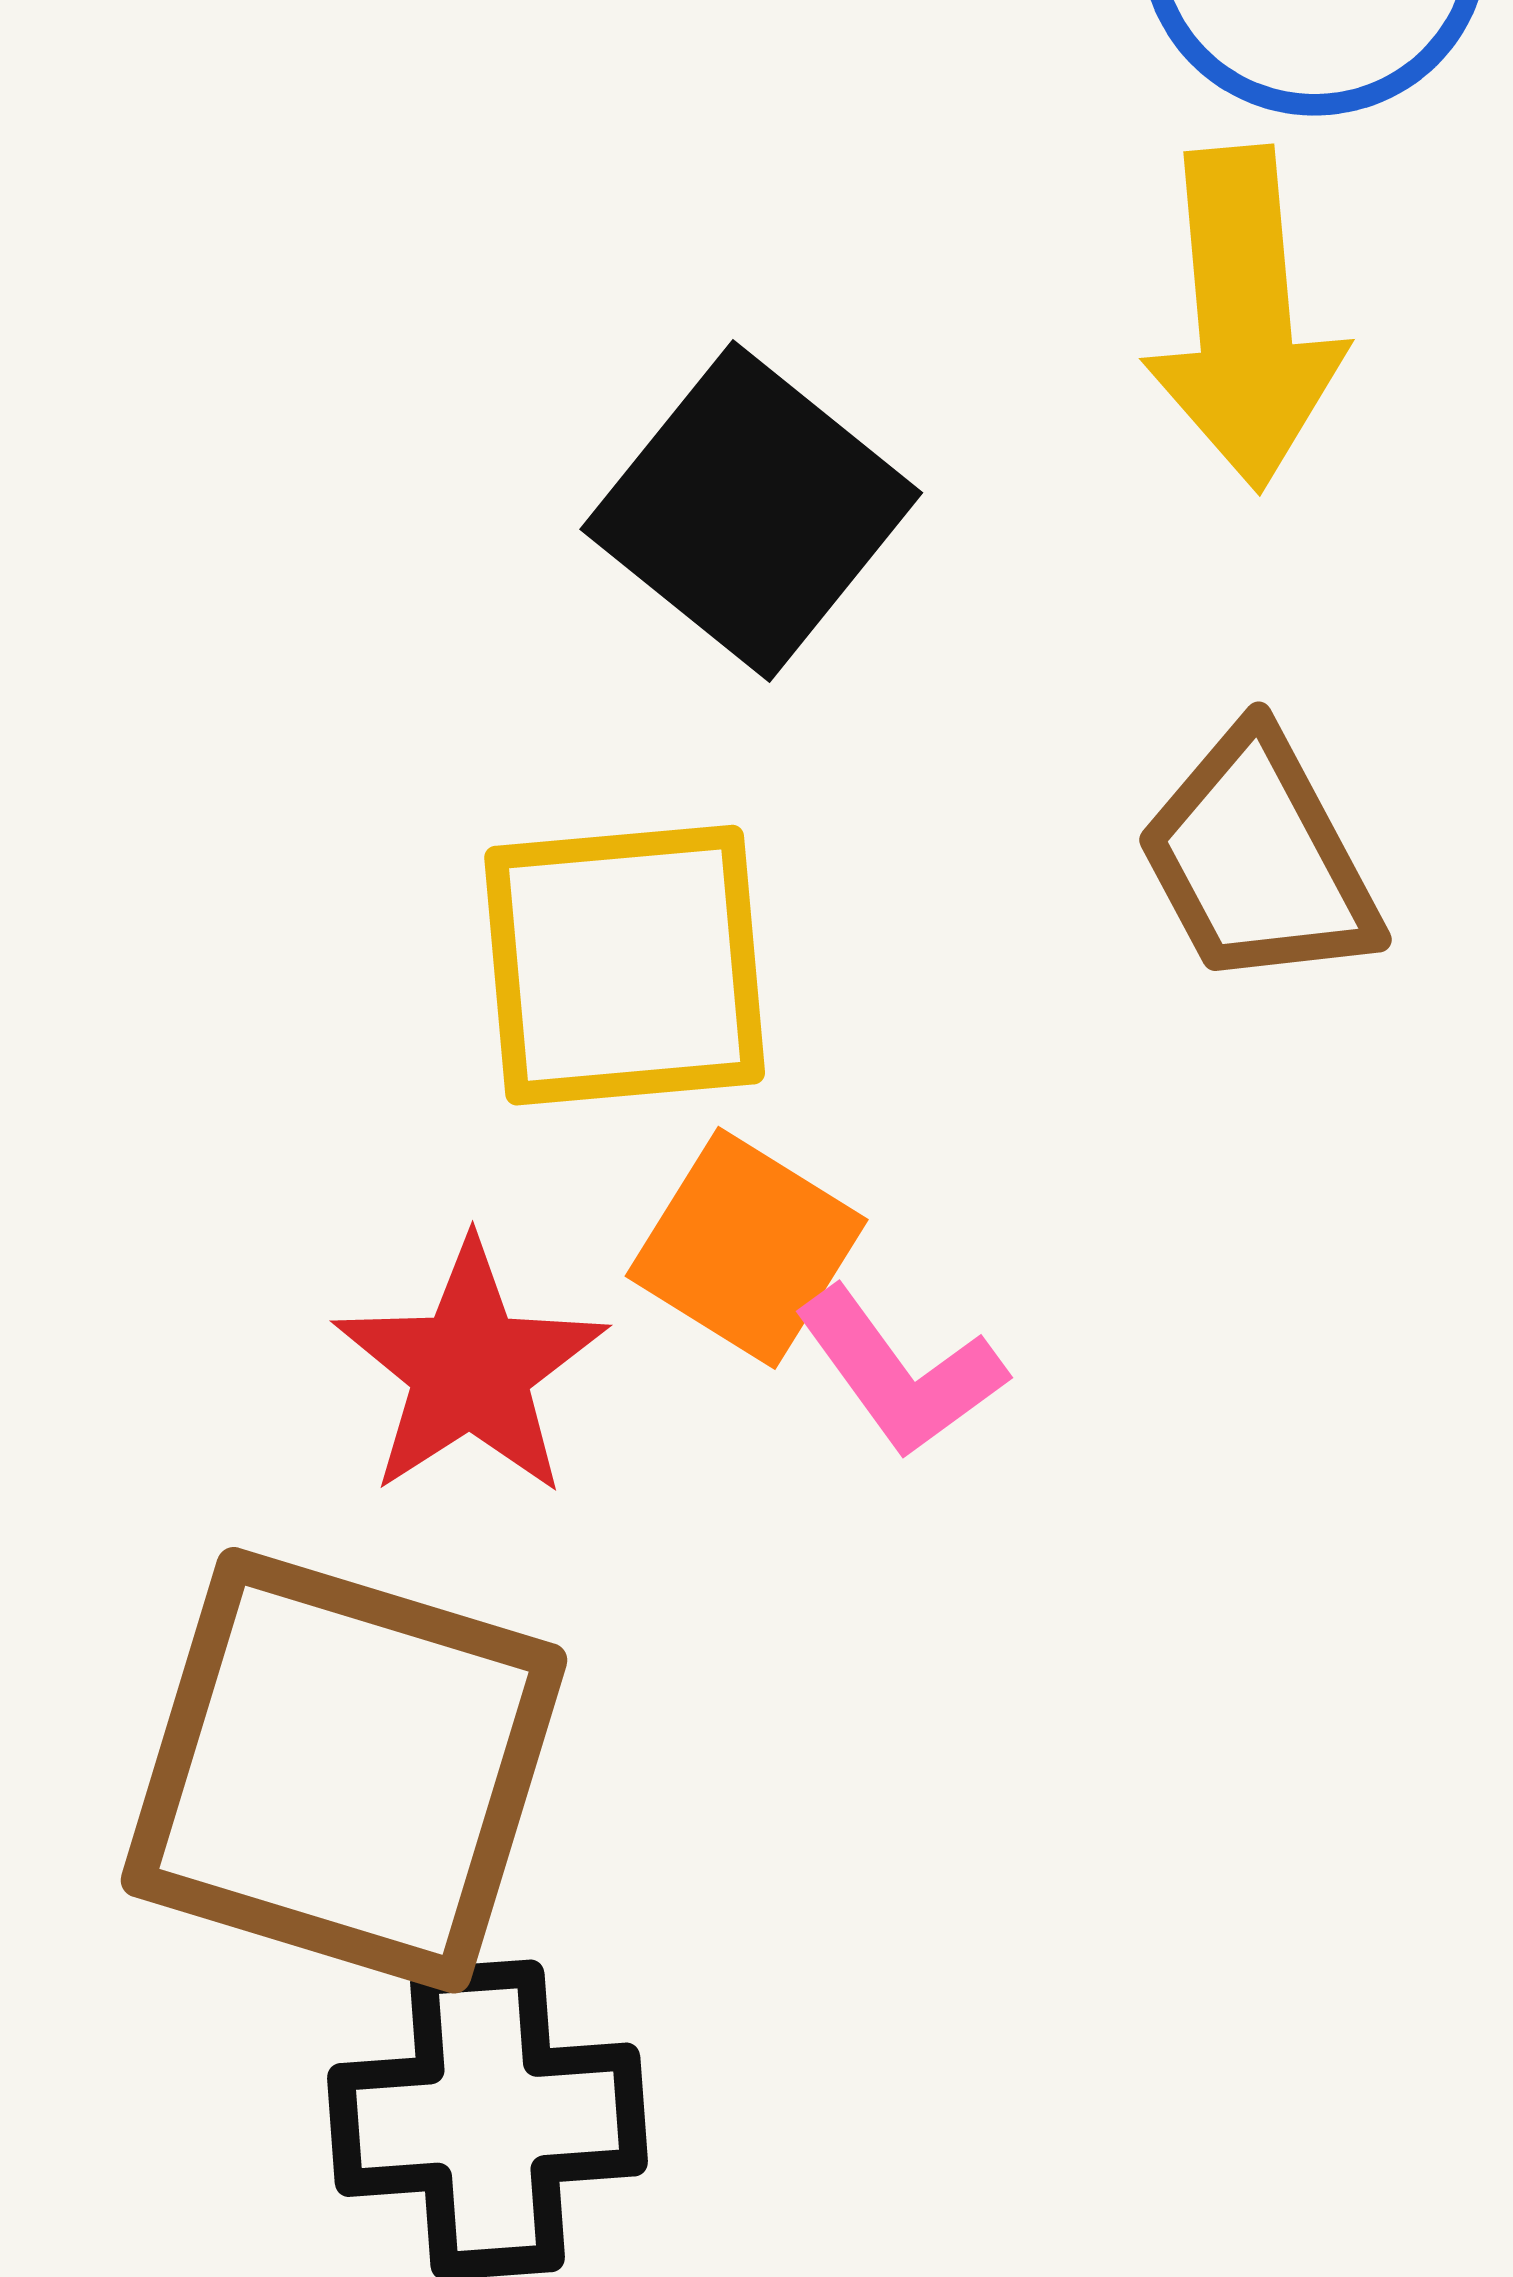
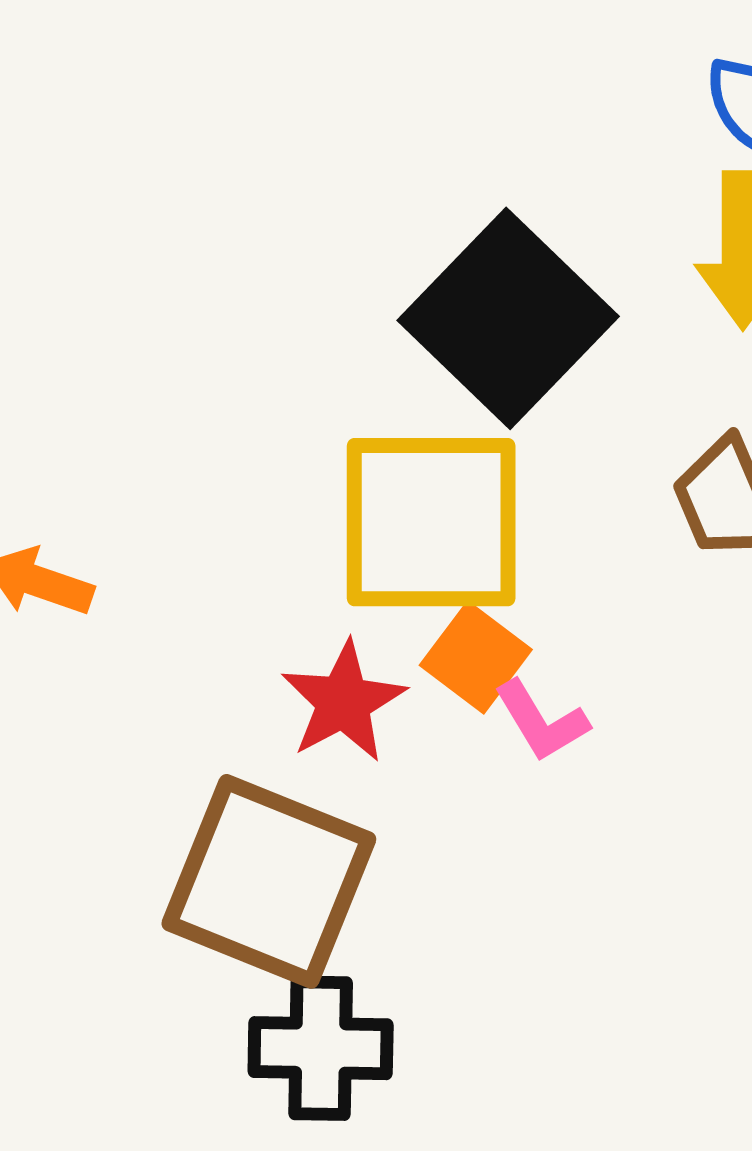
black square: (751, 511) -> (508, 318), size x1.4
yellow square: (625, 965) -> (431, 522), size x1.4

